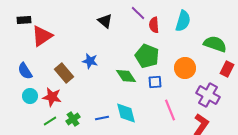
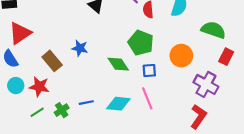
red triangle: (42, 36) -> (20, 33), moved
pink line: (170, 110) -> (147, 98), moved
cyan diamond: (126, 113) -> (118, 104), turned -70
blue line: (102, 118) -> (86, 103), moved

